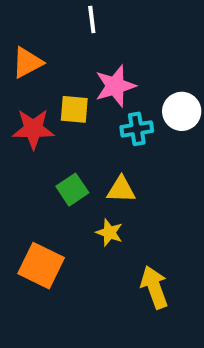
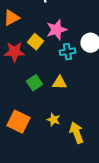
yellow square: (74, 109) -> (36, 42), turned 35
yellow star: (109, 232) -> (54, 120), moved

